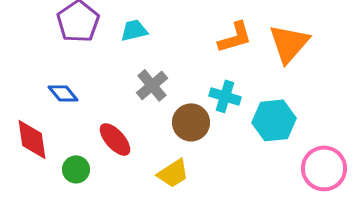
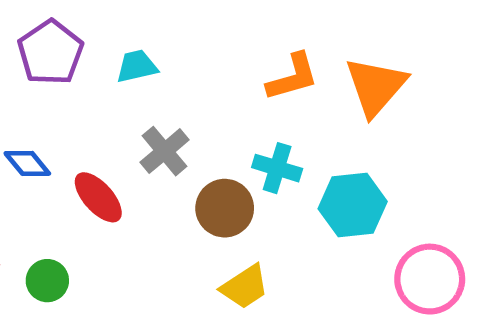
red ellipse: (115, 139) -> (98, 197), moved
yellow trapezoid: (173, 173) -> (245, 287), moved

